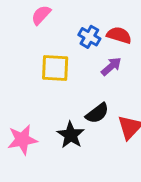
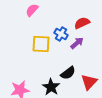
red semicircle: (119, 35) -> (82, 23), turned -42
blue cross: (89, 37) -> (61, 34), moved

